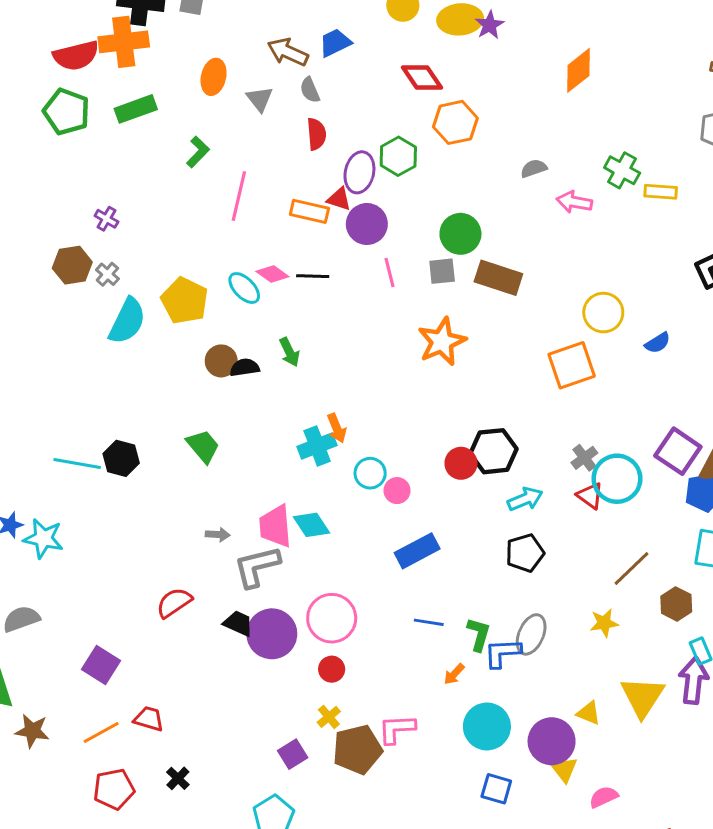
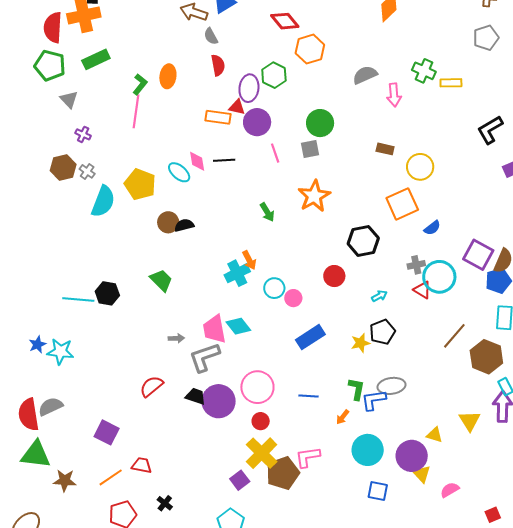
red semicircle: (76, 56) -> (53, 27), turned 112
orange ellipse: (214, 77) -> (168, 76), moved
gray triangle: (260, 99) -> (69, 99), moved
gray semicircle: (534, 168) -> (365, 75), size x1.4
pink line: (239, 196) -> (136, 111), moved
pink arrow: (574, 202) -> (394, 95), turned -100
pink diamond: (272, 274) -> (197, 161), turned 50
brown rectangle: (498, 278) -> (385, 149), moved, size x0.6
blue semicircle: (658, 343) -> (432, 228), moved
green arrow: (289, 352) -> (267, 212), moved
black hexagon: (494, 451) -> (363, 241), moved
gray cross: (584, 458) -> (416, 265), turned 30
cyan arrow: (525, 499) -> (379, 296), size x0.7
brown hexagon: (676, 604) -> (486, 357), size x1.5
blue line: (429, 622) -> (309, 396), moved
yellow star: (604, 623) -> (360, 343), moved
gray ellipse: (531, 634) -> (391, 386), turned 64
yellow triangle: (642, 697) -> (470, 421), size x0.7
yellow cross: (329, 717) -> (262, 453), size x2.0

